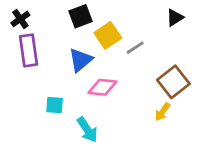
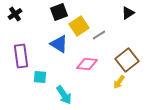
purple rectangle: (29, 50) -> (21, 56), moved
blue triangle: (81, 60) -> (59, 44), turned -48
pink diamond: (102, 87) -> (87, 64), moved

